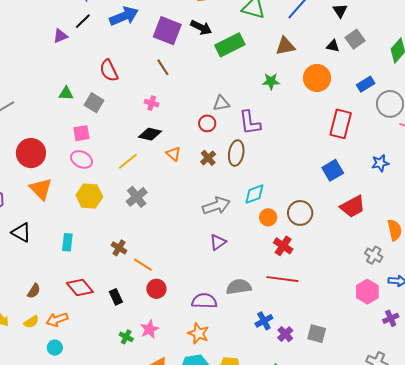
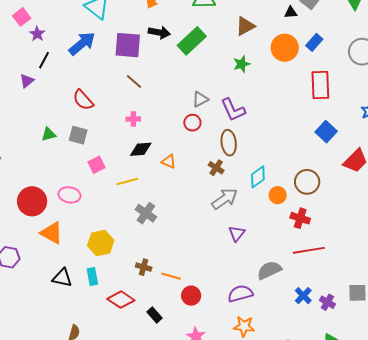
blue rectangle: (366, 84) -> (314, 42), moved
pink square: (81, 133) -> (96, 165), moved
brown cross: (208, 158) -> (216, 168), moved
pink ellipse: (82, 159) -> (69, 195), moved
yellow line: (128, 161) -> (127, 182), turned 40
yellow hexagon: (89, 196) -> (101, 243), moved
black triangle: (21, 232) -> (62, 278), moved
red diamond: (80, 288) -> (121, 300), moved

